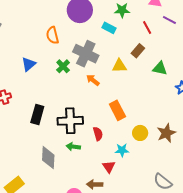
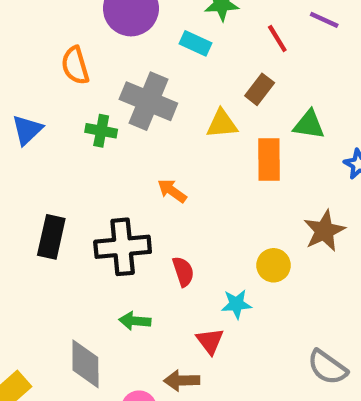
green cross: (63, 66) -> (101, 131), turned -32
orange arrow: (93, 80) -> (172, 191), moved
orange rectangle: (117, 110) -> (269, 159), moved, turned 30
brown star: (166, 133) -> (324, 231), moved
green arrow: (73, 147) -> (135, 321), moved
gray diamond: (48, 158) -> (85, 364), moved

